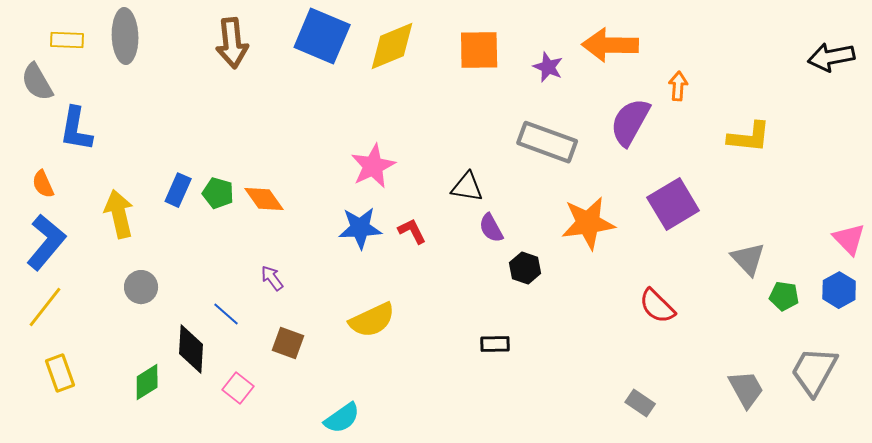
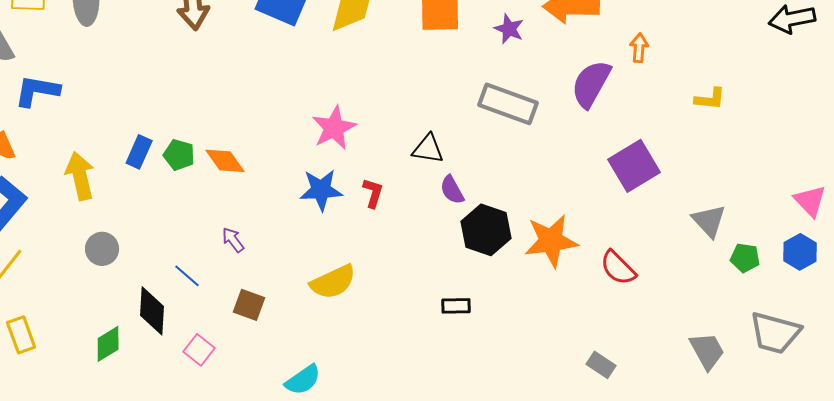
blue L-shape: (76, 129) -> (37, 91), turned 90
yellow L-shape: (749, 137) -> (710, 99), size x0.7
orange star: (588, 223) -> (551, 241), moved
red L-shape: (412, 231) -> (373, 193), turned 44
black hexagon: (525, 268) -> (486, 230), size x1.6
gray trapezoid: (814, 371) -> (775, 333), turned -104

